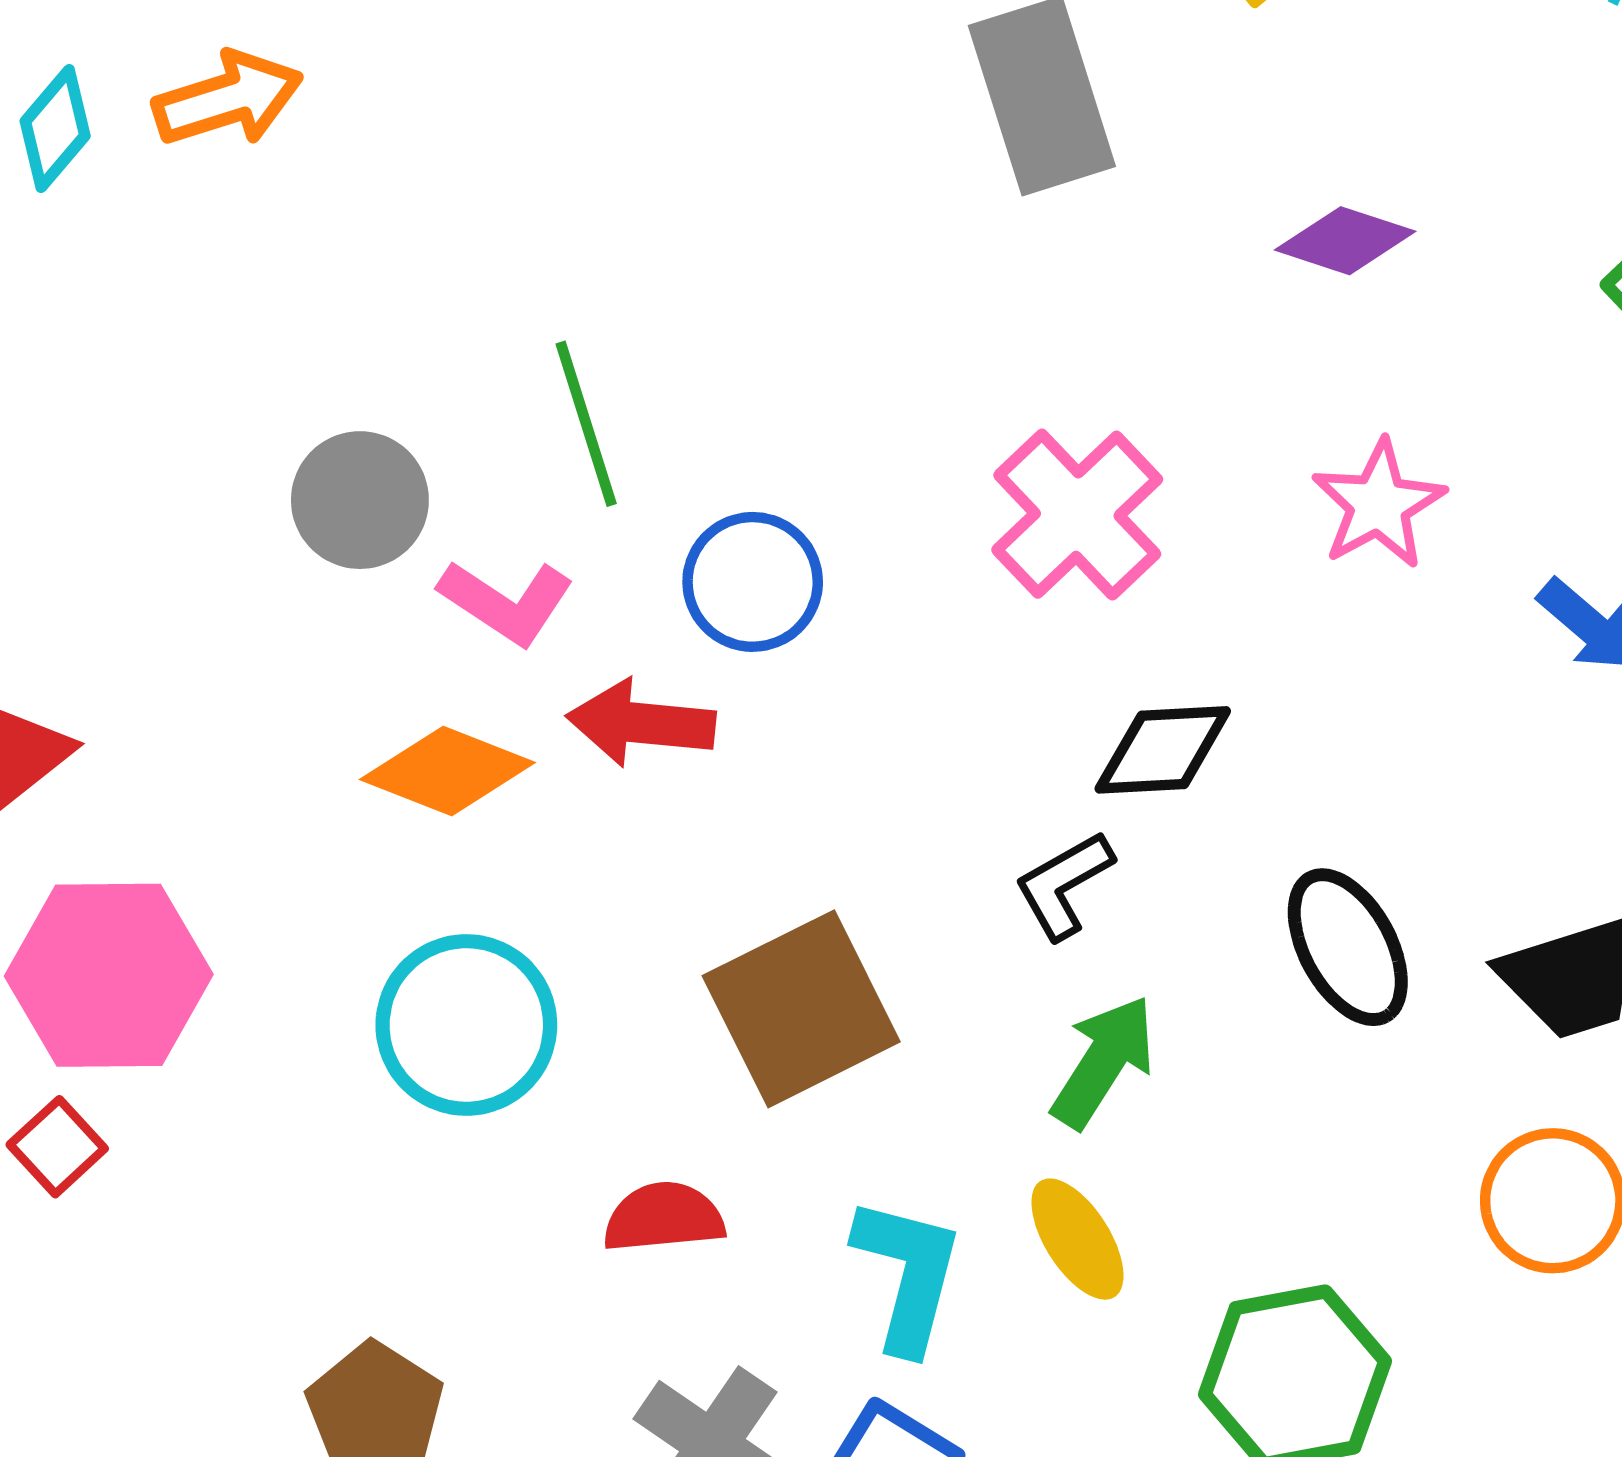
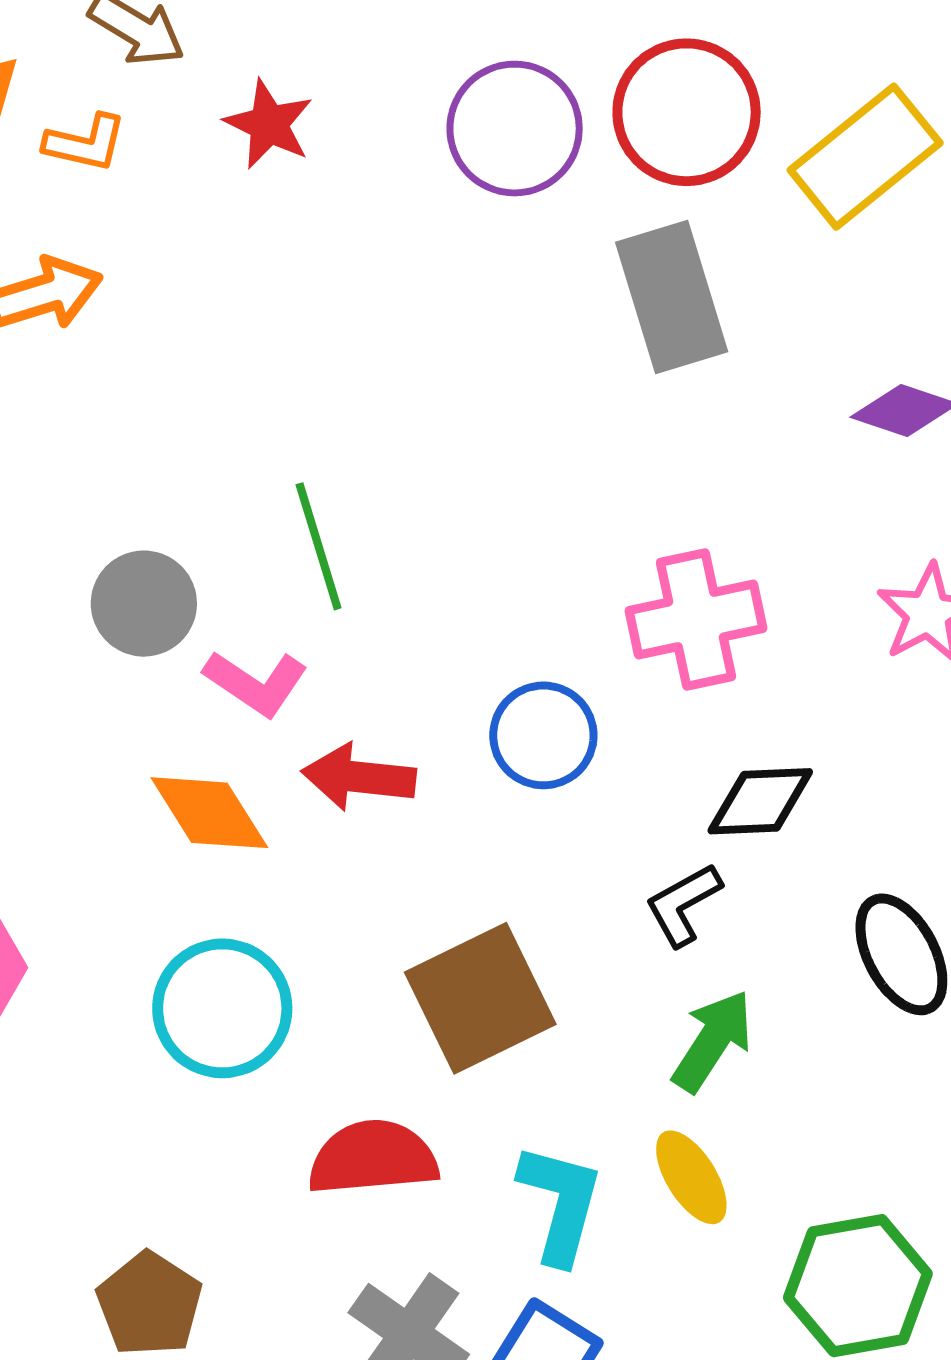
pink cross: (1077, 515) -> (696, 620), turned 31
blue circle: (753, 582) -> (543, 735), moved
orange diamond: (447, 771) -> (209, 813), turned 36
red semicircle: (664, 1217) -> (373, 1158), size x1.4

